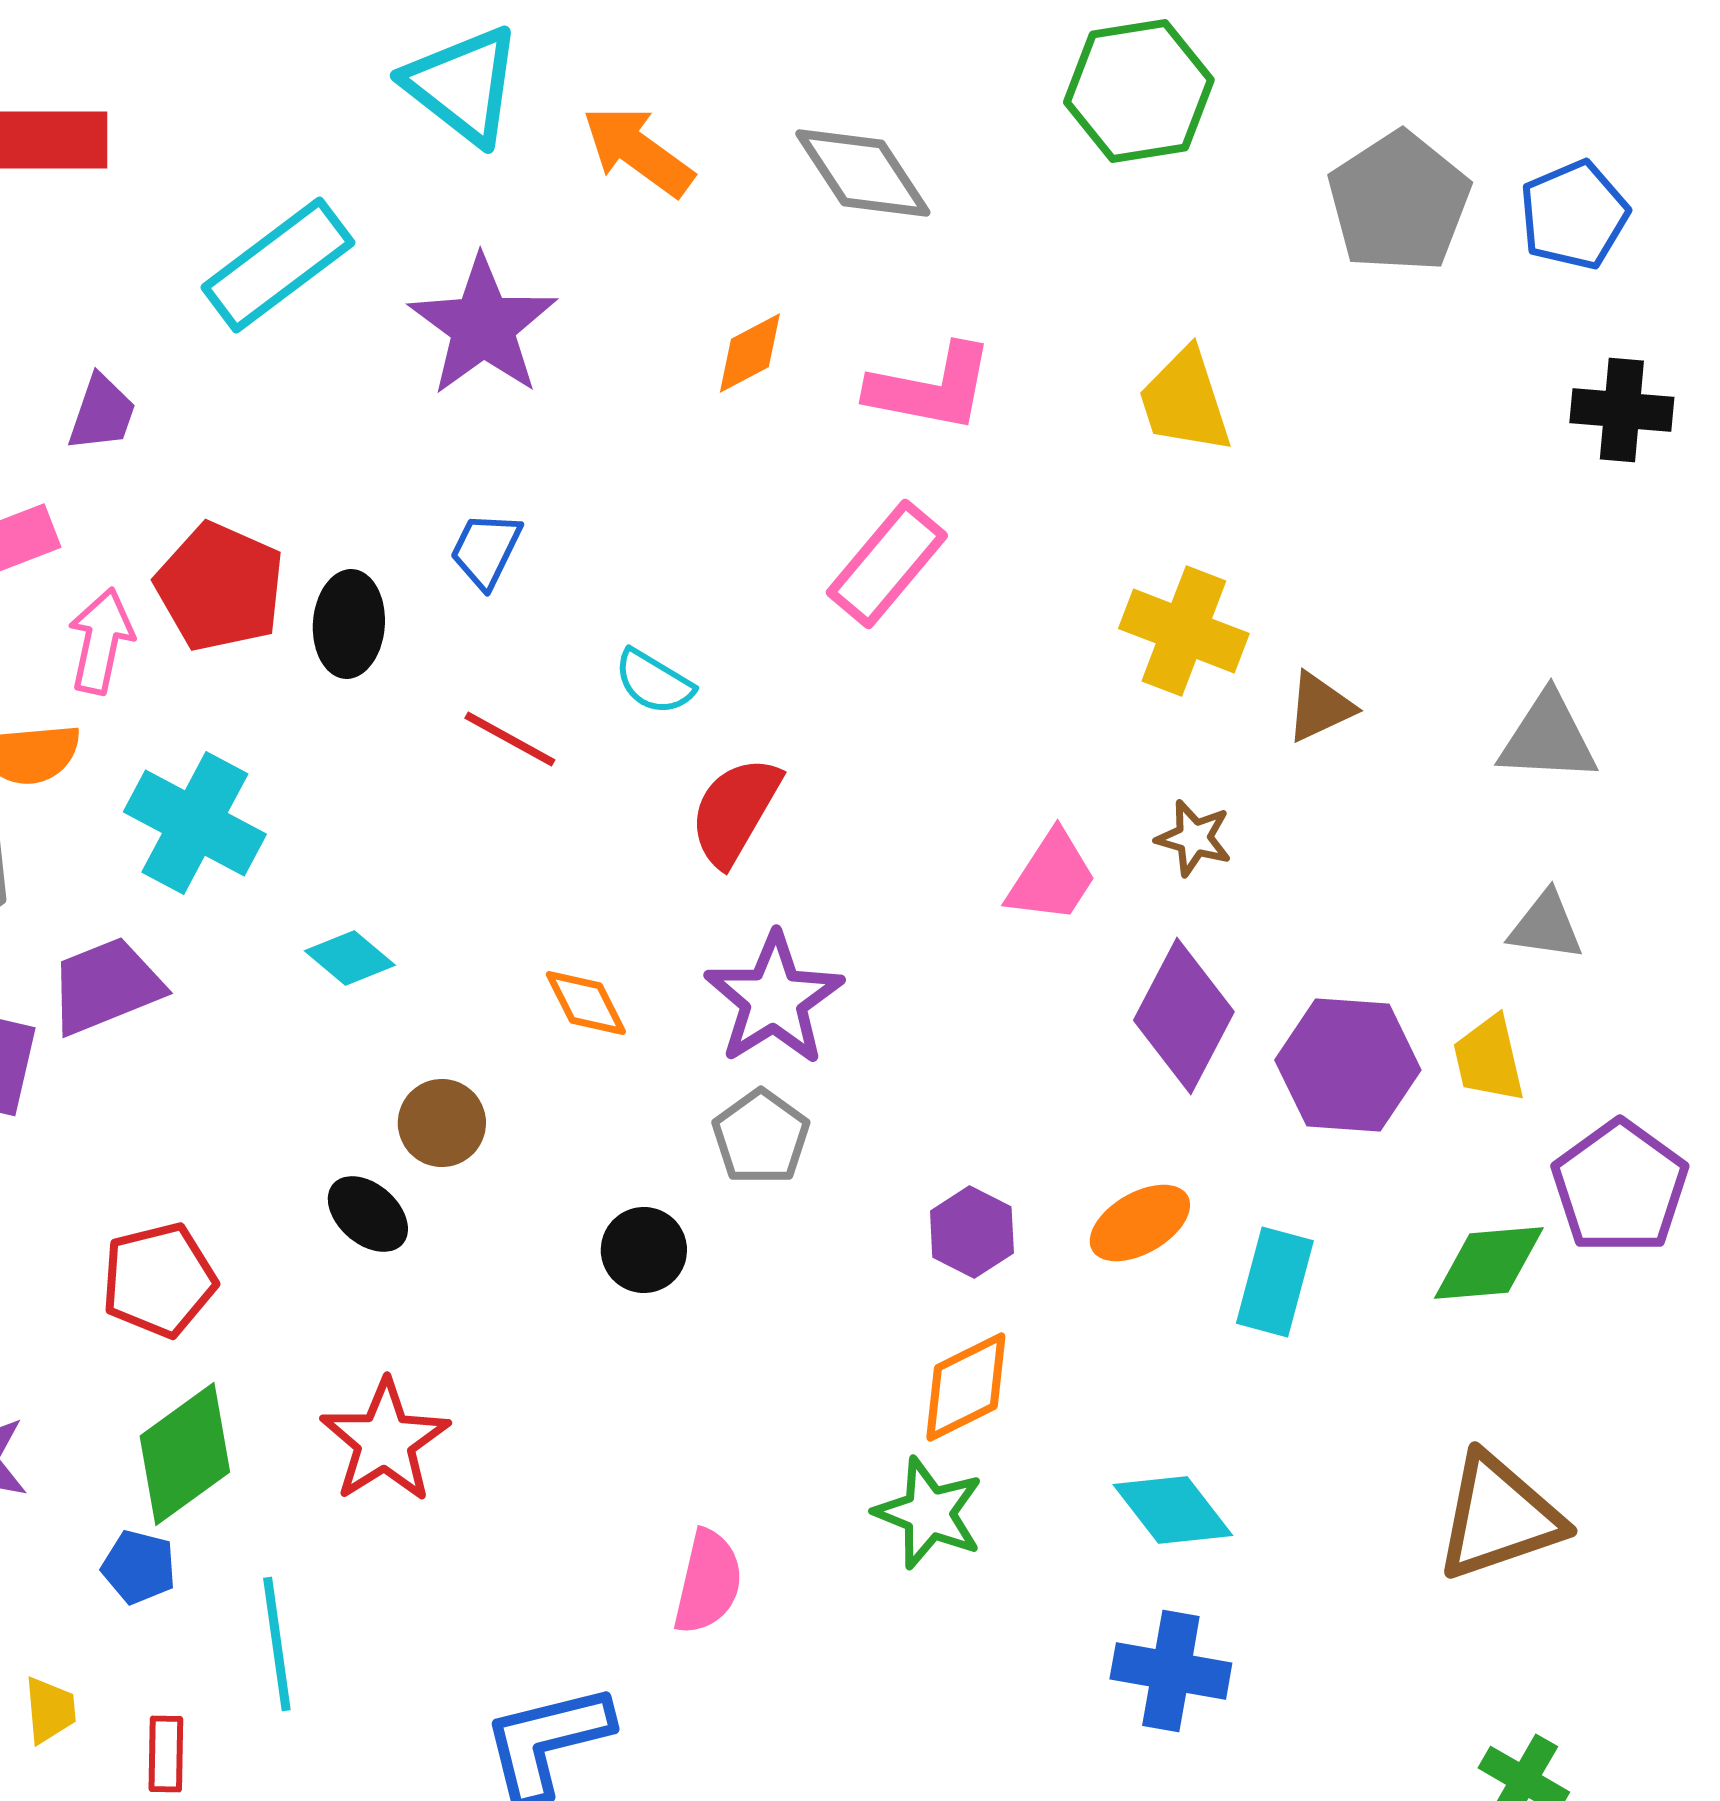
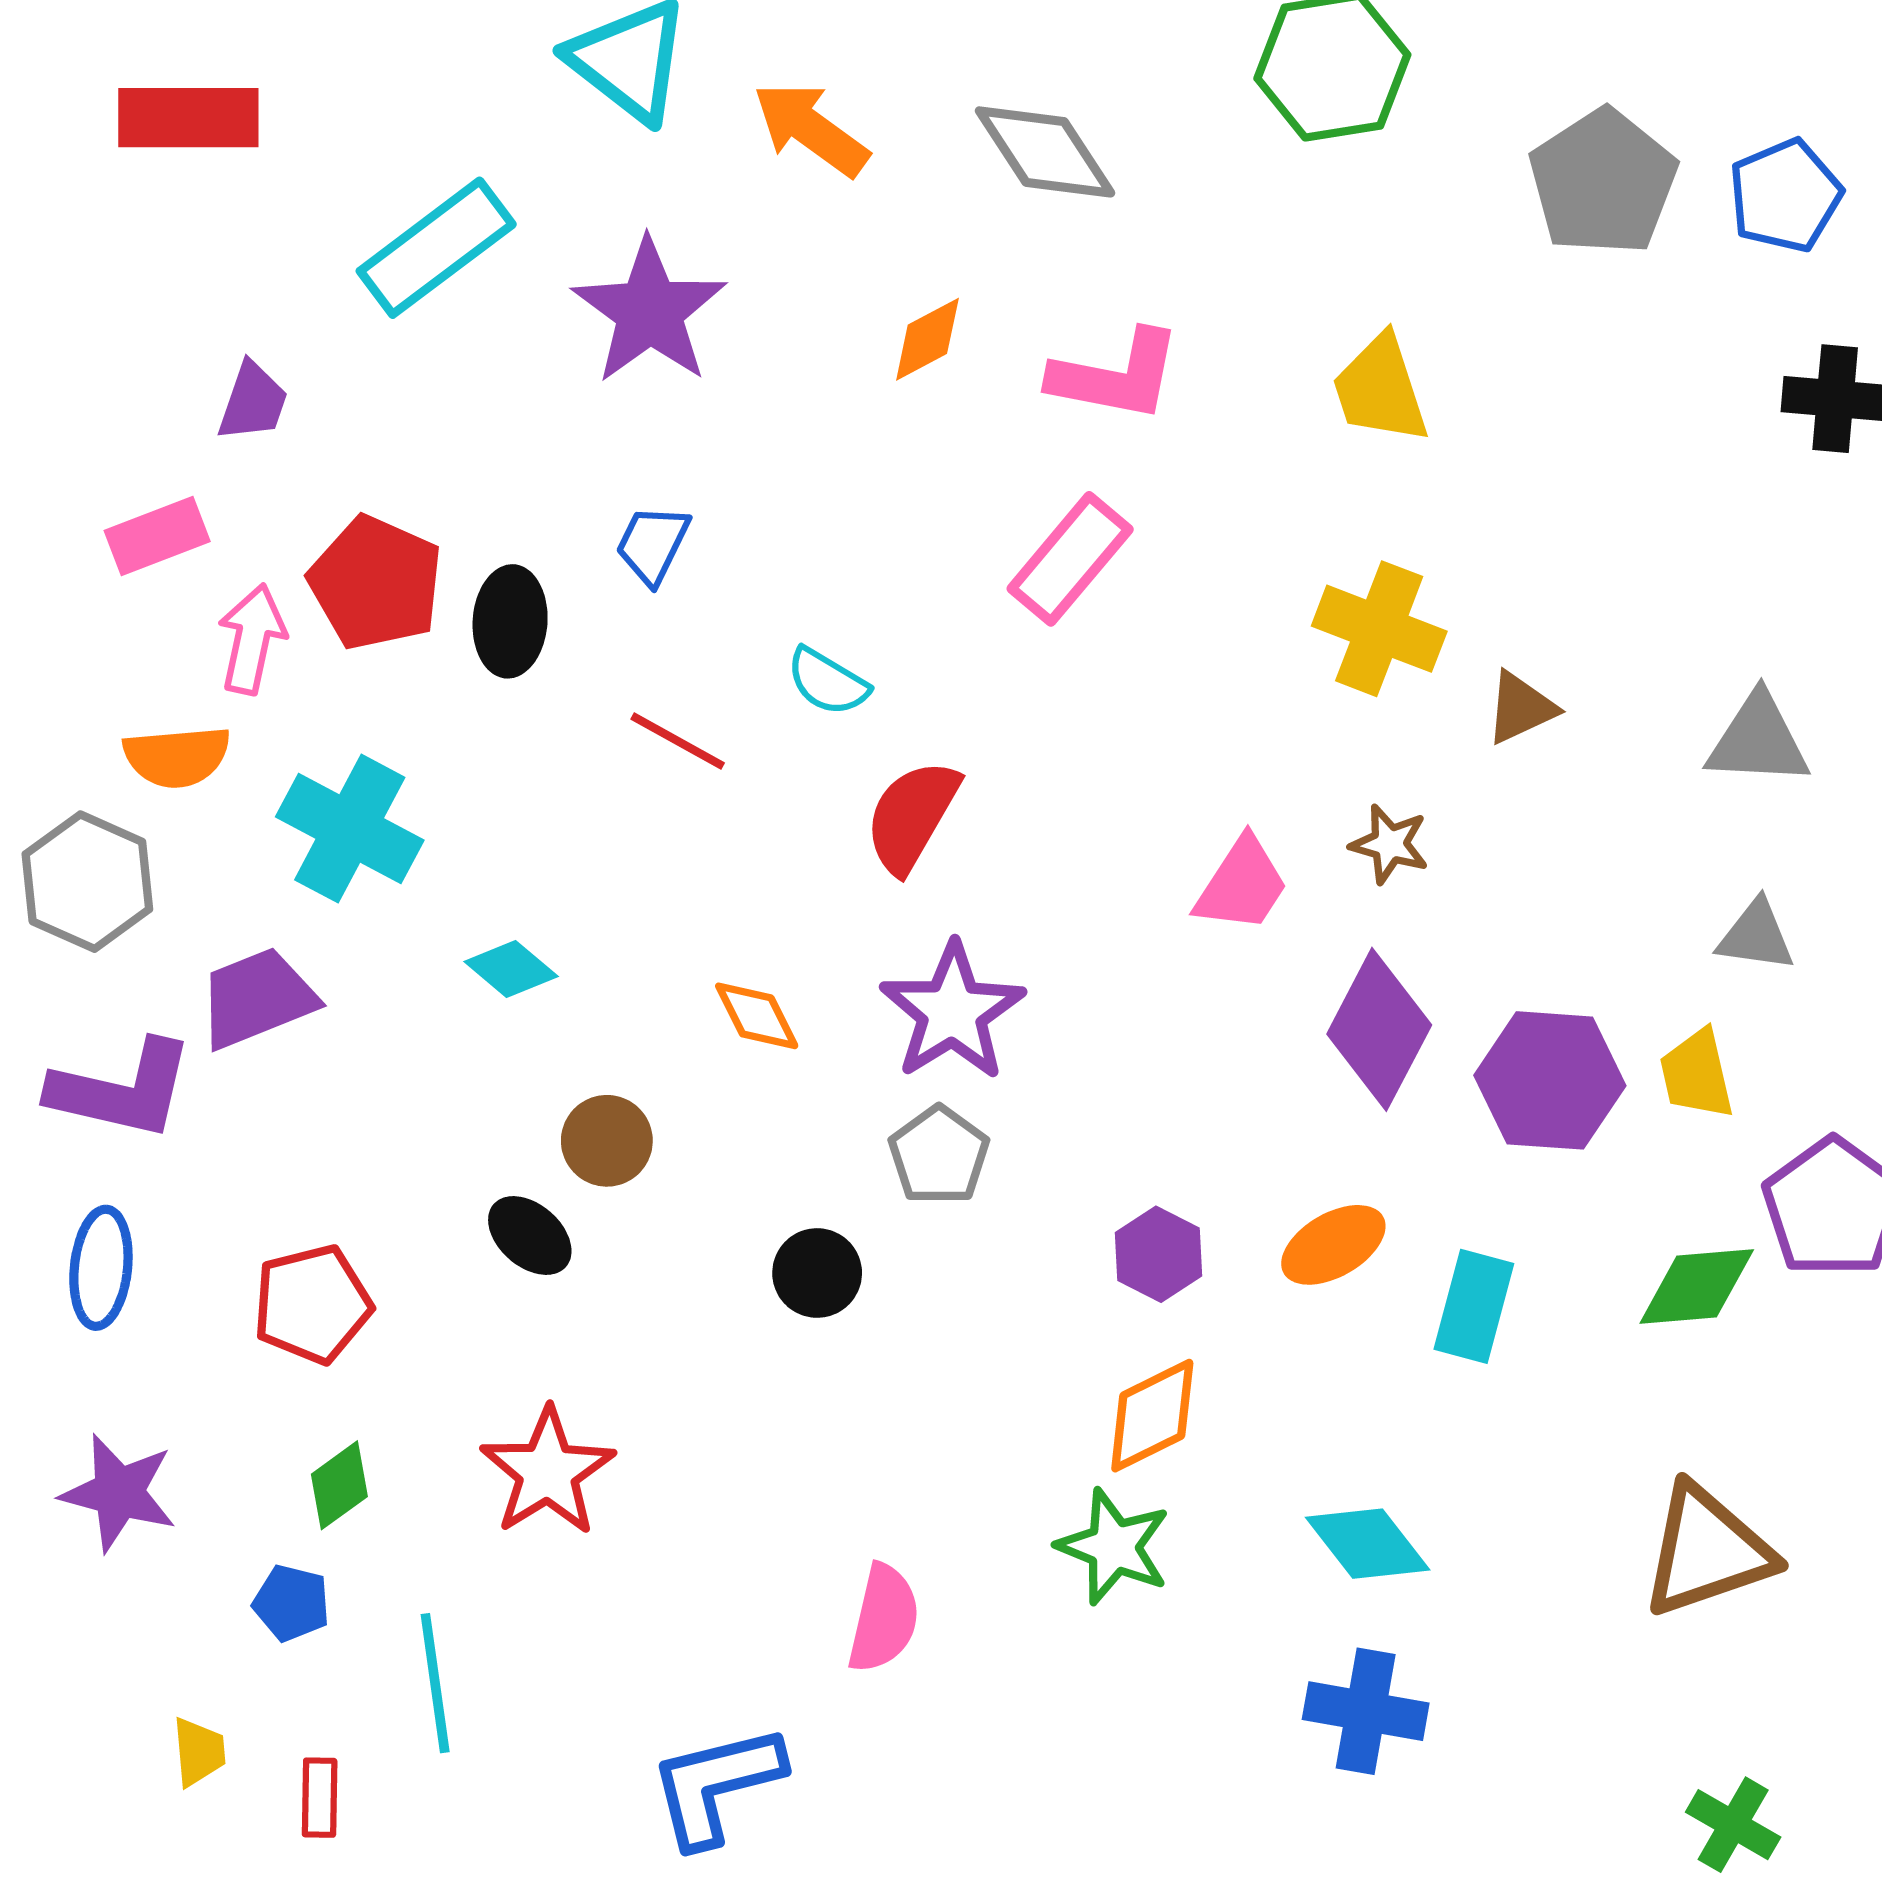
green diamond: (185, 1454) -> (339, 1485), size x0.6

